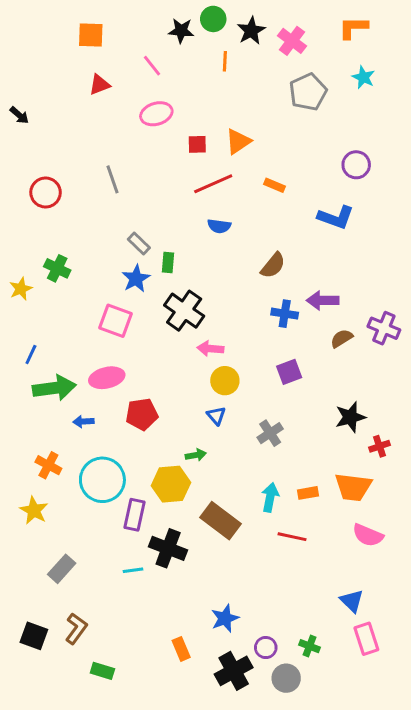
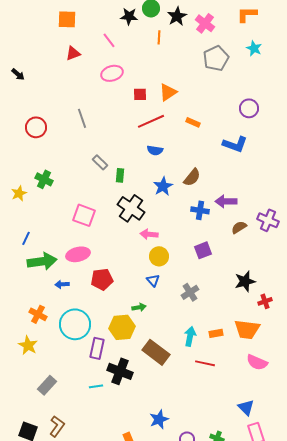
blue star: (136, 279) -> (163, 186), moved

